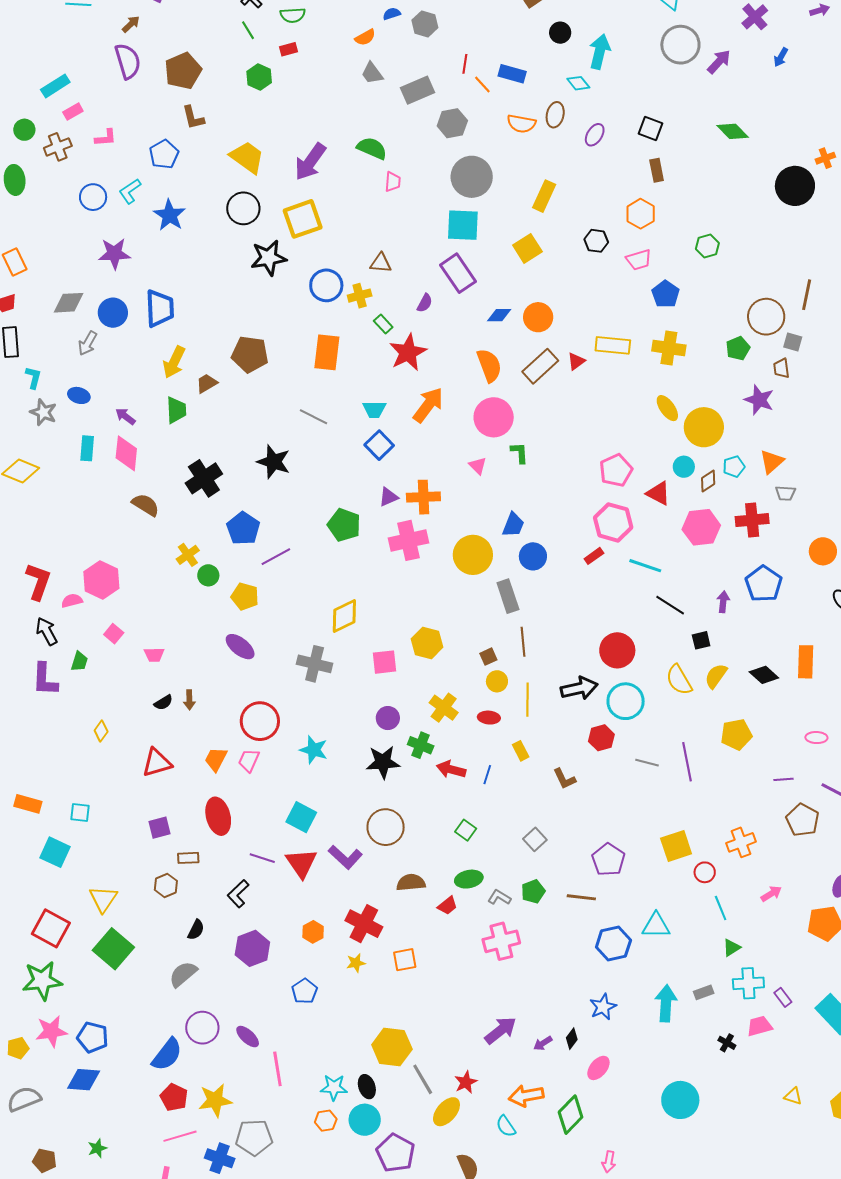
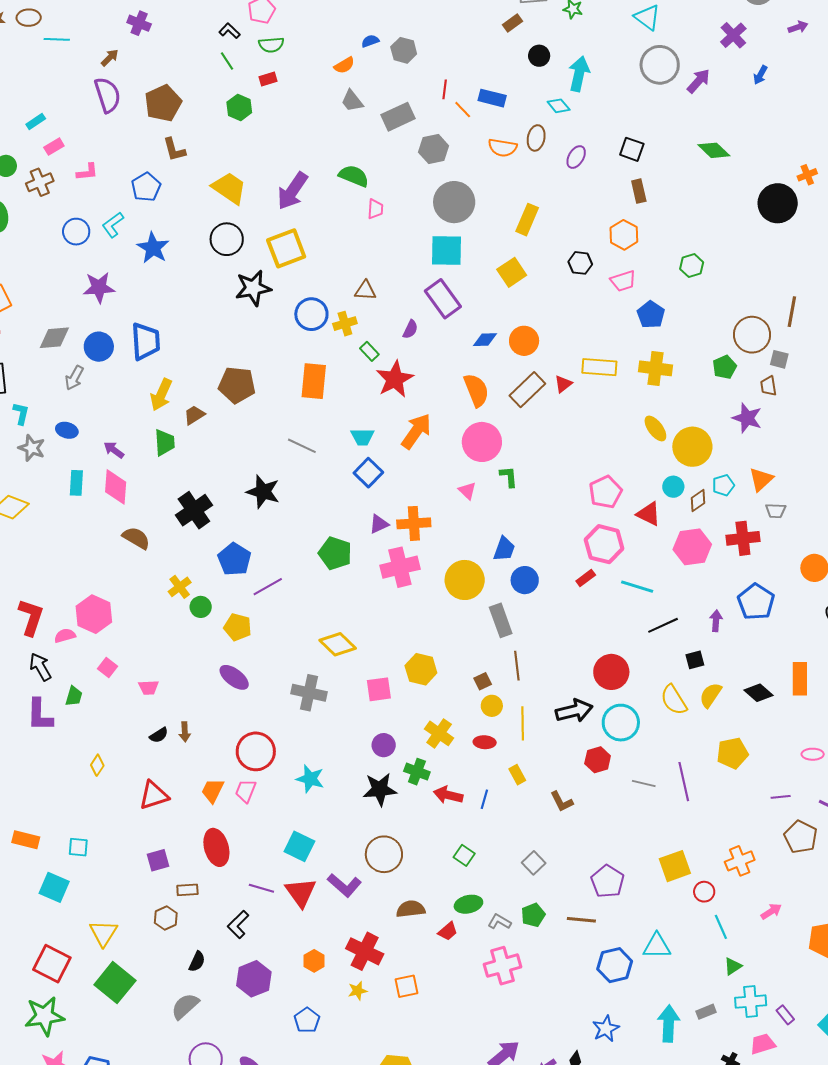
cyan rectangle: (55, 86) -> (36, 121), size x0.7
black line: (670, 605) -> (663, 625), turned -56
yellow diamond: (344, 616) -> (338, 644), turned 72

